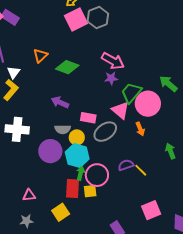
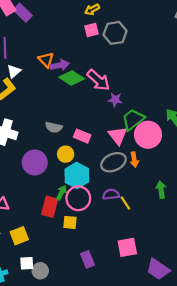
pink square: (76, 19) -> (92, 30), size x0.6
orange triangle: (40, 56) -> (46, 60), turned -42
pink arrow: (113, 61) -> (98, 80), moved
purple arrow: (60, 102) -> (60, 65), moved, turned 132
gray semicircle: (63, 129) -> (54, 127), moved
gray ellipse: (105, 132) -> (113, 162), moved
cyan hexagon: (77, 156) -> (77, 176), moved
yellow square: (90, 191) -> (70, 222), moved
yellow square: (61, 212) -> (19, 236), moved

